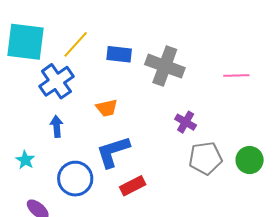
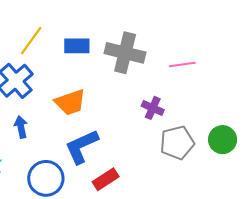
pink line: (236, 76) -> (182, 65), moved
orange trapezoid: (107, 108) -> (70, 102), size x1.4

